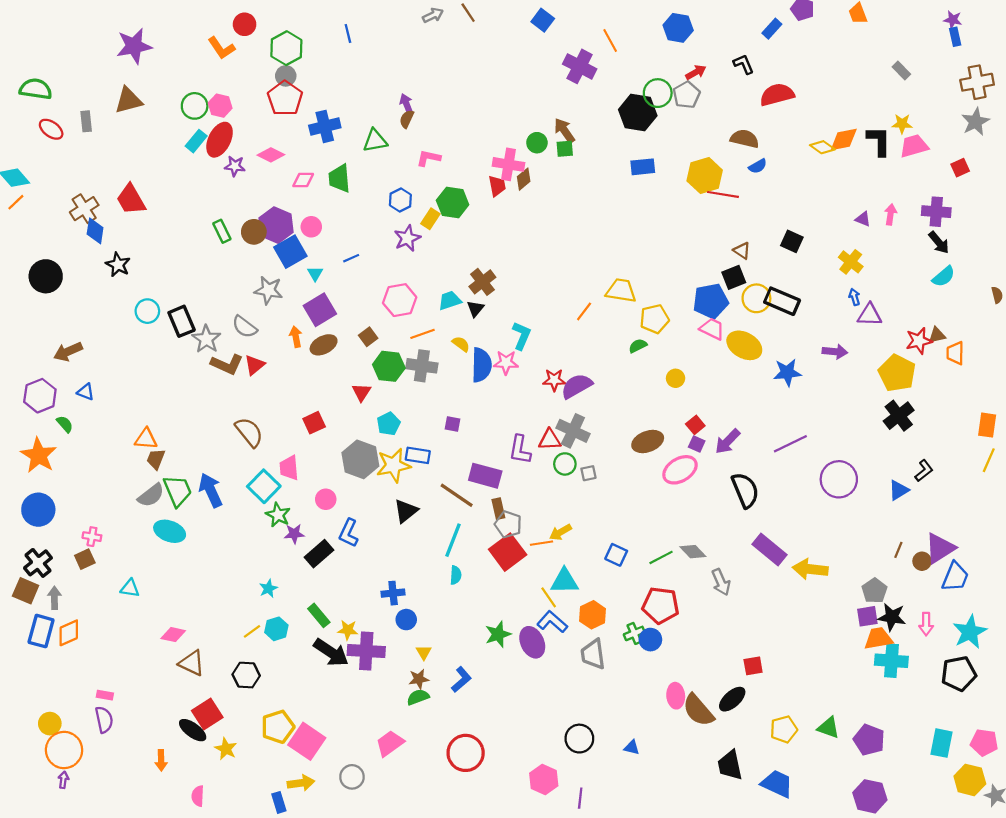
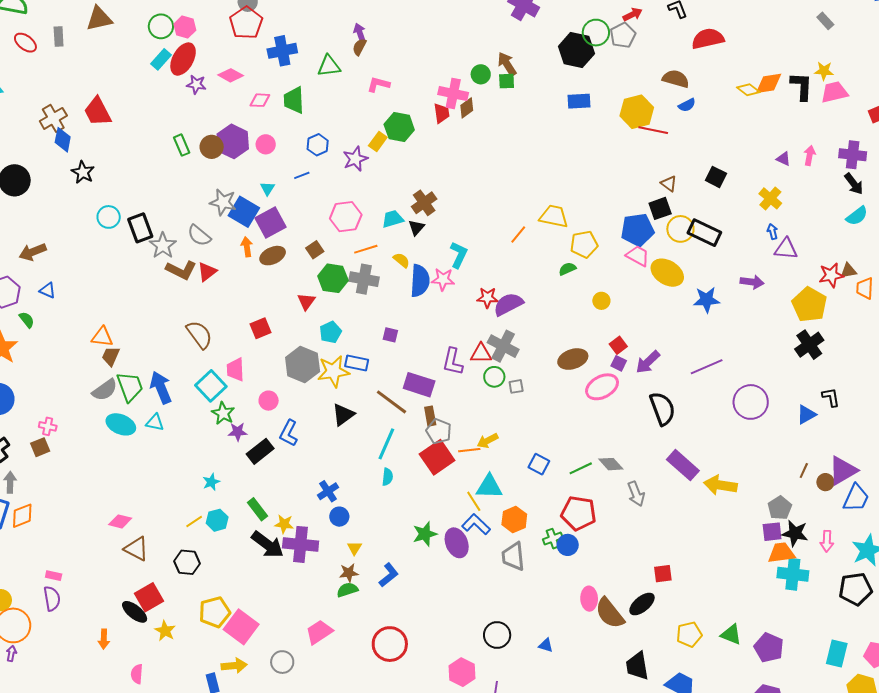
blue hexagon: (400, 200) -> (318, 145), moved
blue square: (290, 252) -> (244, 212), moved, turned -32
black L-shape: (924, 471) -> (831, 397), turned -65
cyan triangle: (130, 588) -> (155, 422), moved
blue cross: (393, 593) -> (328, 491), turned -30

